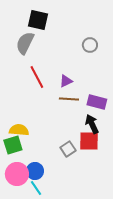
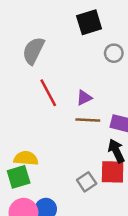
black square: (38, 20) -> (89, 22), moved, turned -30

